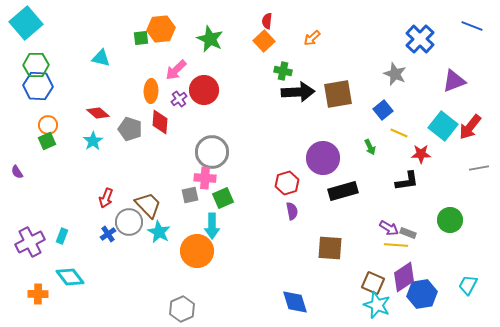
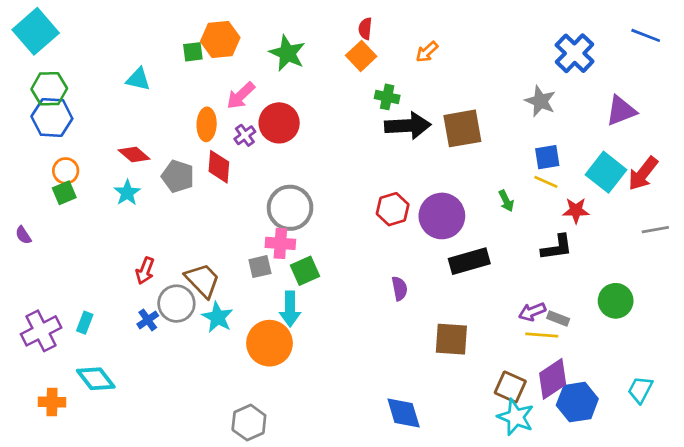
blue square: (383, 110) -> (547, 157), moved, turned 30
red hexagon: (287, 183) -> (393, 209), moved
purple arrow: (389, 228) -> (532, 312), turned 126

